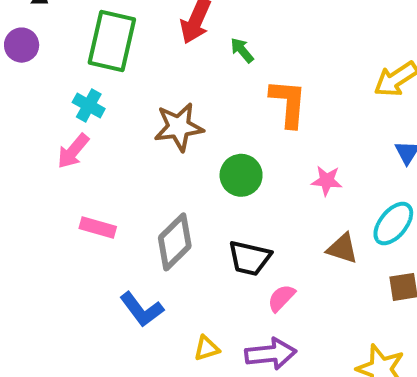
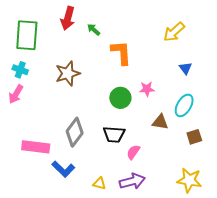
green circle: (241, 175) -> (120, 98), moved
pink rectangle: (98, 228) -> (36, 147), moved, size x1.5
yellow triangle: (207, 348) -> (99, 184), turned 40

